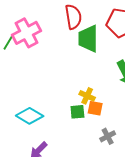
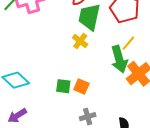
yellow cross: (87, 96) -> (80, 41), moved

